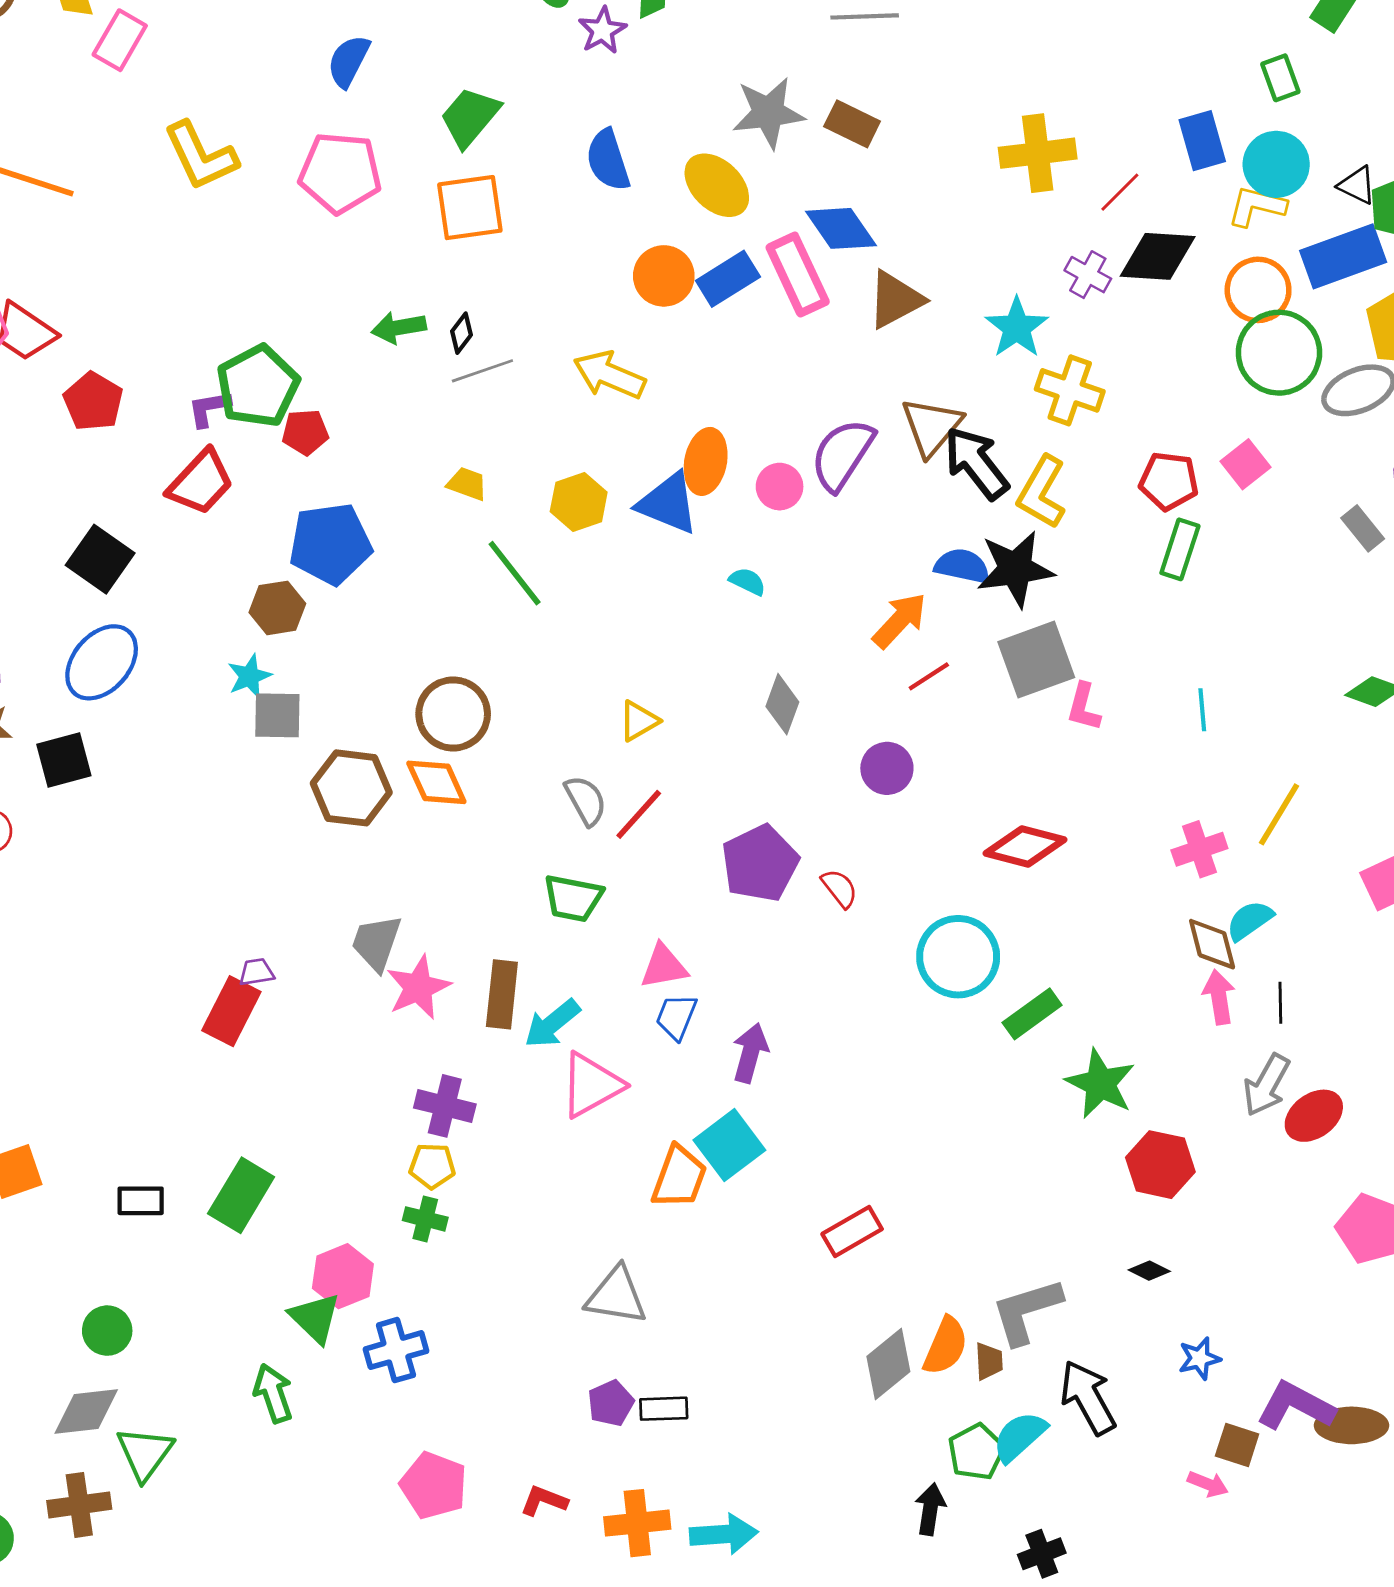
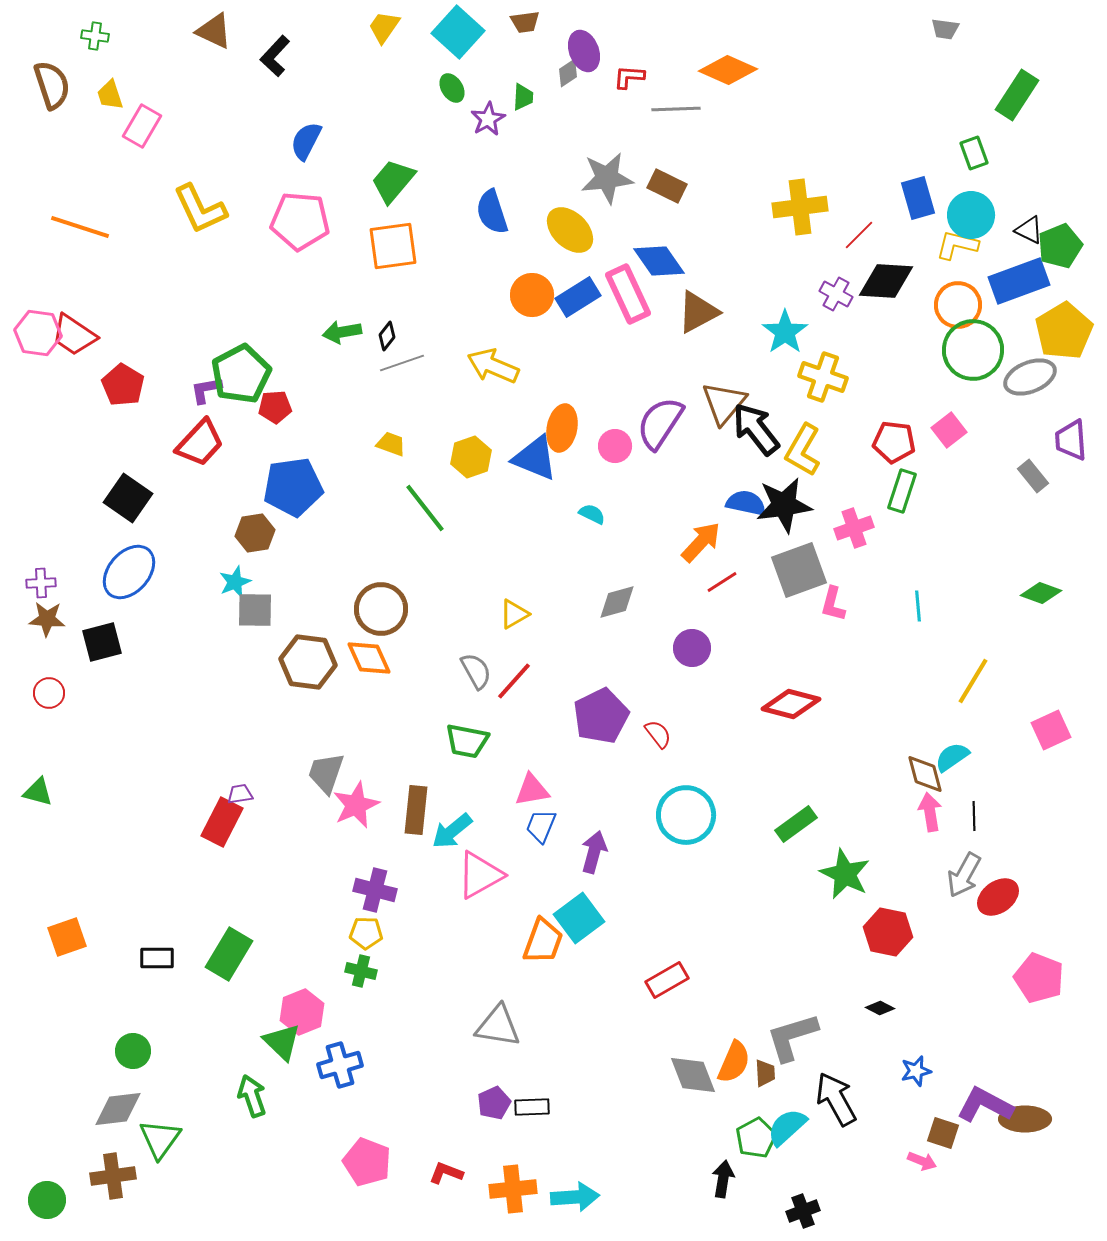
gray diamond: (782, 704) -> (617, 602), turned 54
pink cross: (1199, 849) -> (854, 528), moved
cyan circle: (958, 957) -> (686, 815), moved
gray diamond: (888, 1364) -> (693, 1075), turned -72

